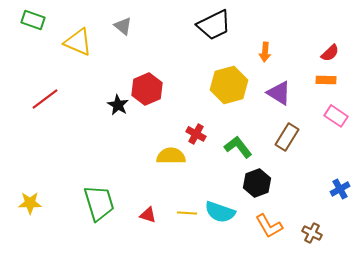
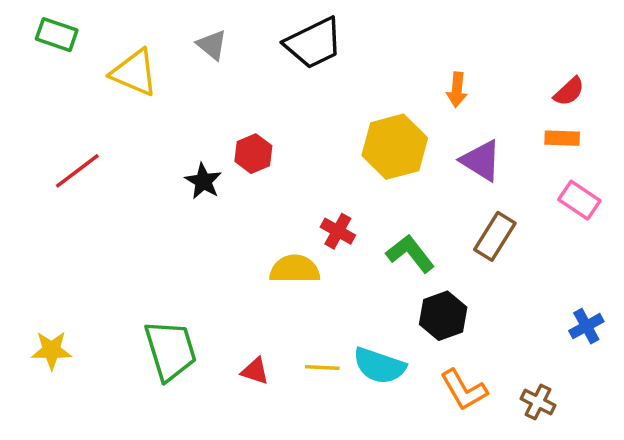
black trapezoid: (214, 25) -> (314, 43), moved
red hexagon: (147, 89) -> (253, 154), size x0.7

